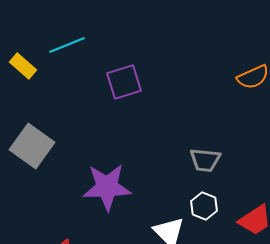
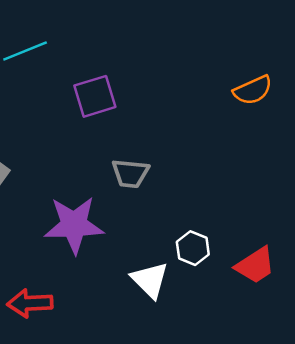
gray trapezoid: (205, 160) -> (130, 173), moved

